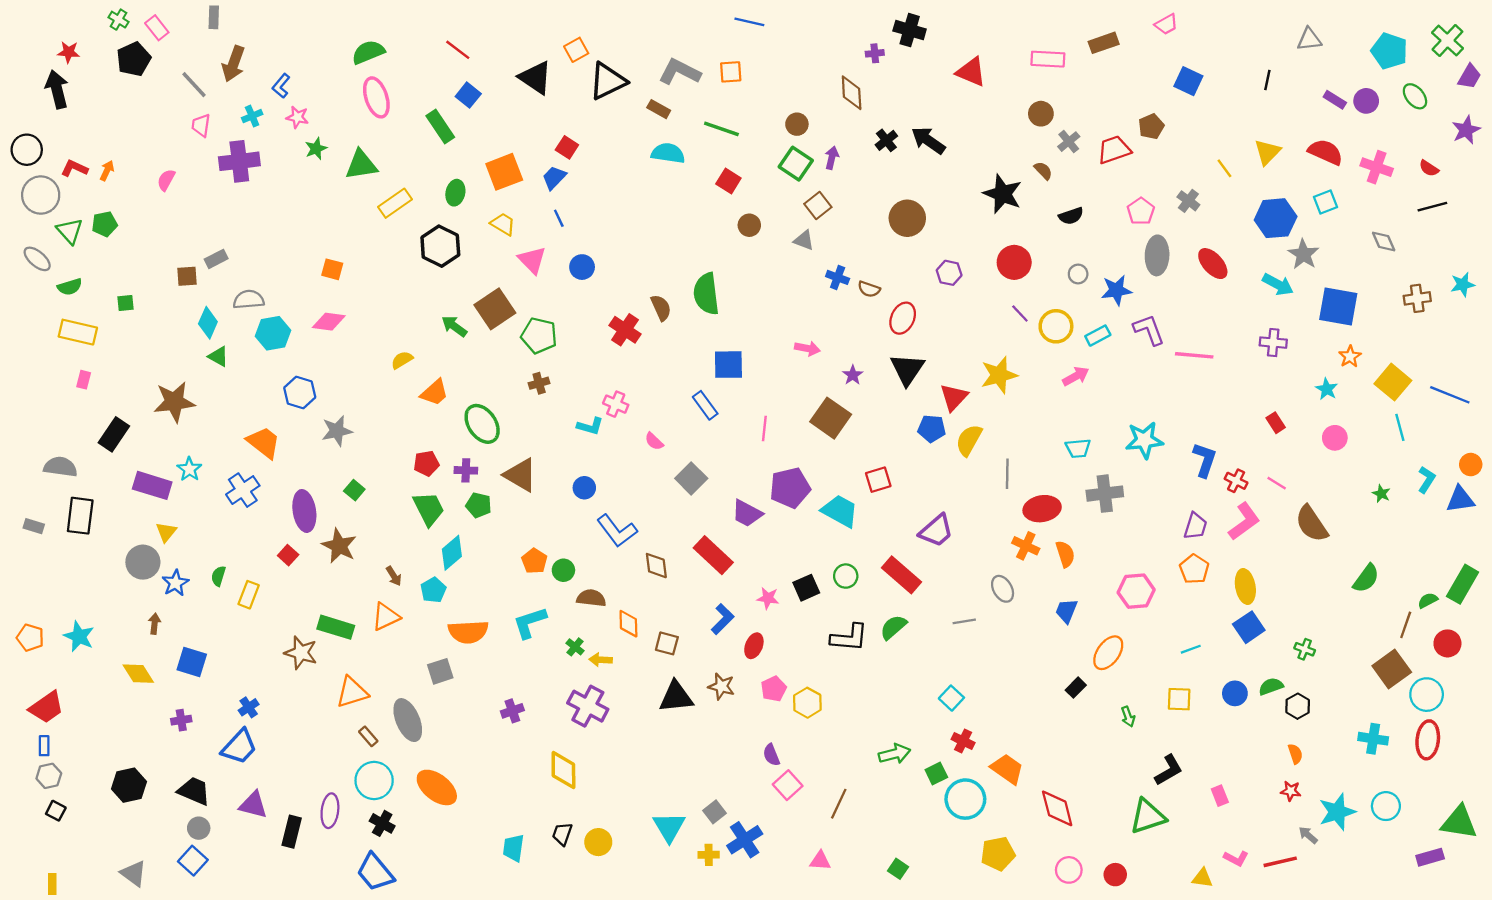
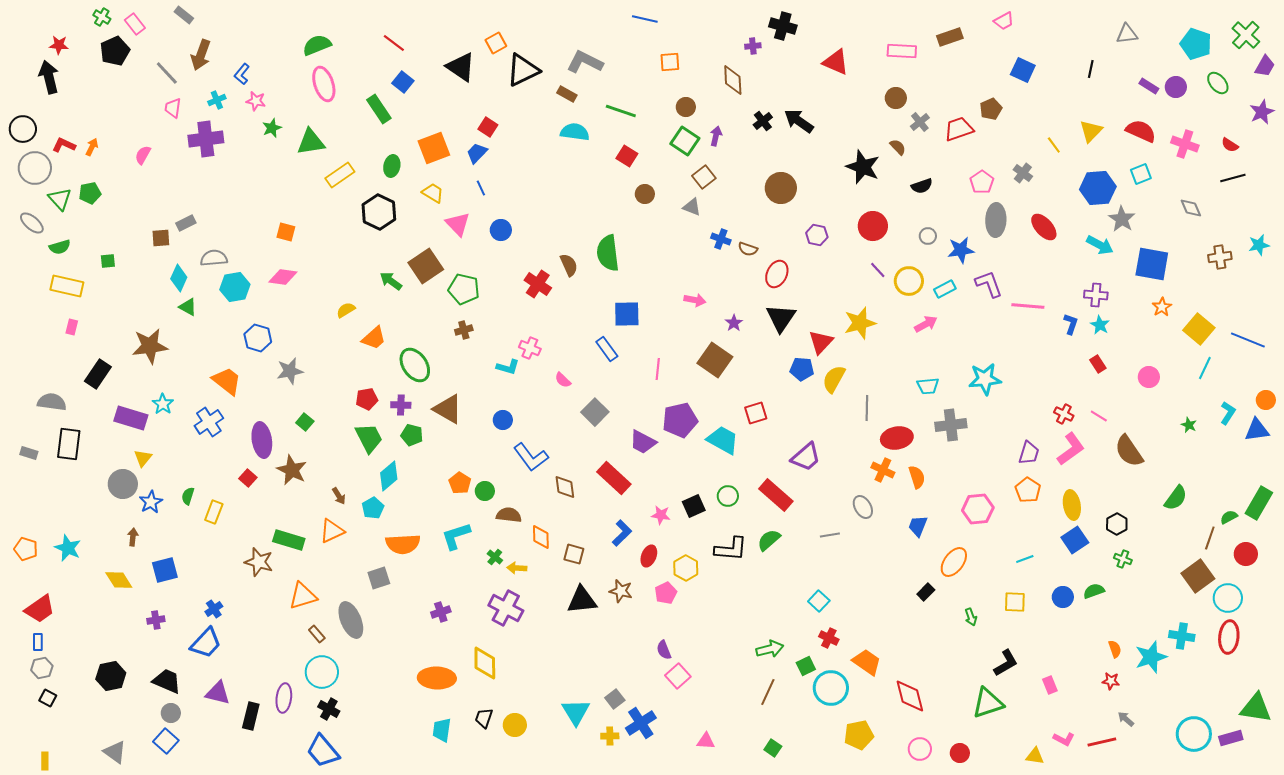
gray rectangle: (214, 17) -> (184, 15), turned -54
orange square: (731, 72) -> (670, 62), moved
cyan star: (1327, 389) -> (1100, 325), moved
cyan line: (1400, 427) -> (1205, 368), turned 40
blue L-shape: (1205, 460) -> (1071, 324), moved, size x0.7
blue square: (192, 662) -> (165, 570), turned -32
yellow hexagon: (807, 703) -> (686, 568), moved
black hexagon: (1298, 706) -> (1117, 524), moved
orange ellipse: (437, 787) -> (437, 678), moved, turned -36
brown line: (839, 804) -> (768, 692), moved
cyan circle: (1386, 806) -> (1194, 734), moved, size x1.4
cyan star: (1337, 812) -> (1151, 657), moved

